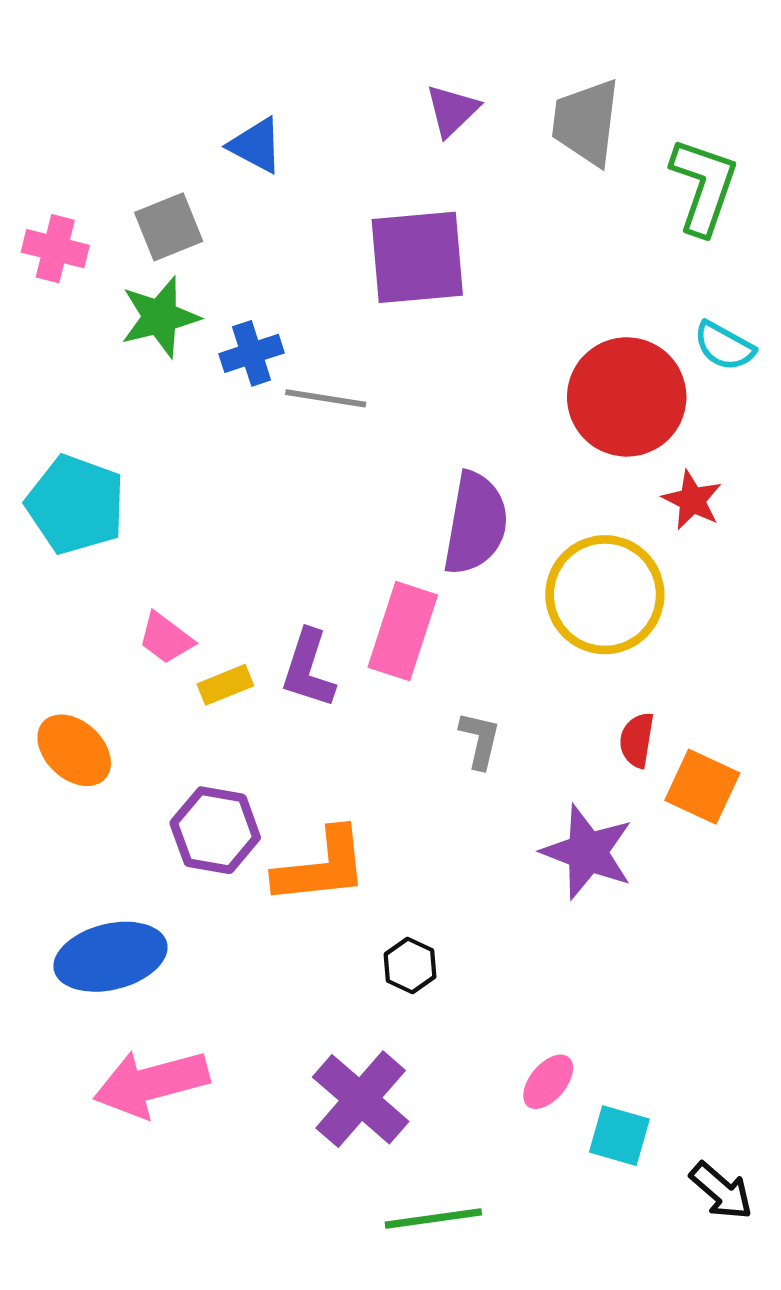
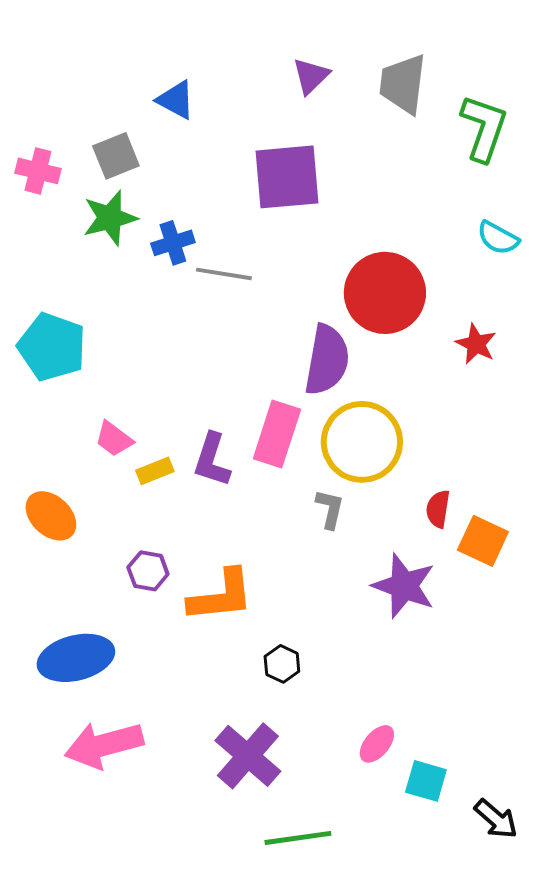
red circle: (627, 397) -> (385, 293), moved
yellow circle: (605, 595) -> (362, 442), moved
purple hexagon: (215, 830) -> (148, 571), size x0.7

